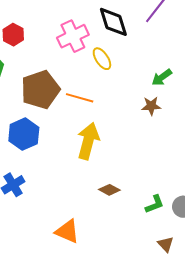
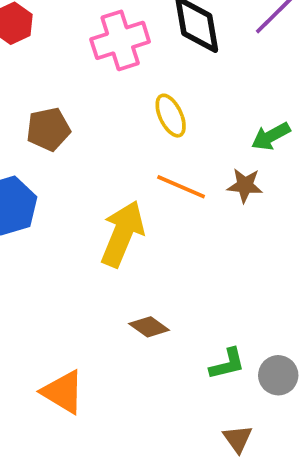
yellow ellipse: (102, 59) -> (171, 116), moved
brown pentagon: (40, 90) -> (48, 129), size x0.6
orange line: (80, 98) -> (181, 187), moved

